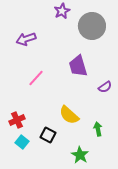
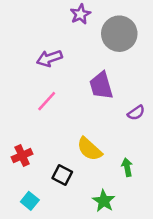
purple arrow: (26, 39) -> (49, 58), moved
cyan square: (22, 142) -> (30, 201), moved

